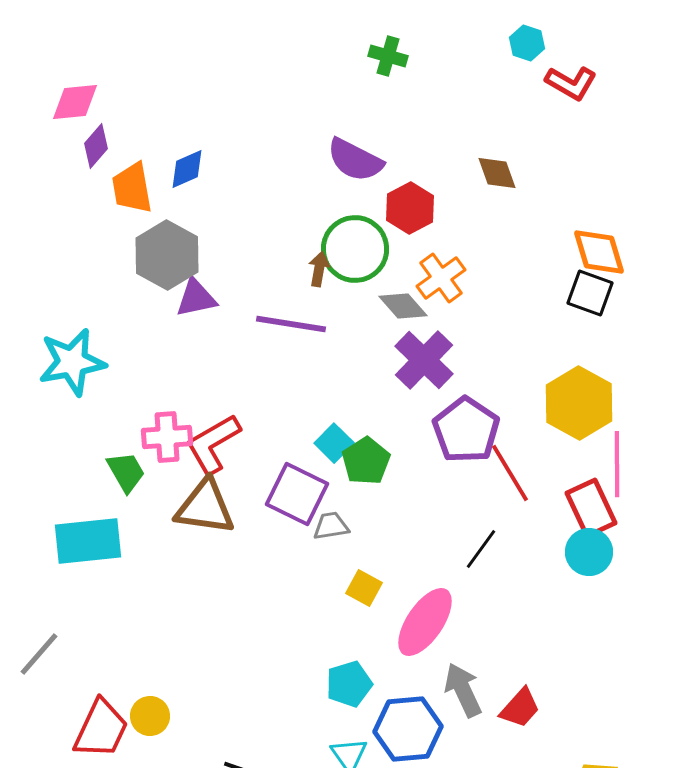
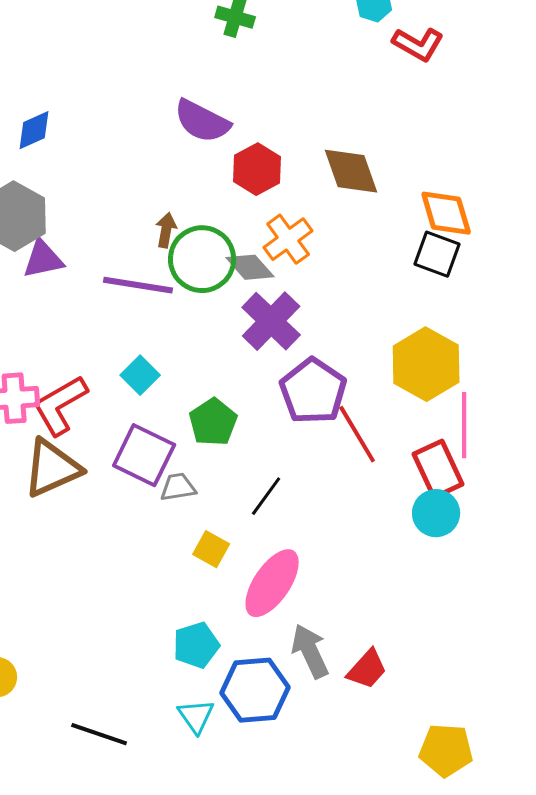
brown diamond: (497, 173) -> (351, 171), moved, size x1.4
green circle: (355, 249) -> (202, 259), moved
cyan square: (334, 443) -> (140, 375), moved
brown triangle: (205, 507) -> (52, 468), turned -32
black line: (481, 549) -> (266, 496), moved

